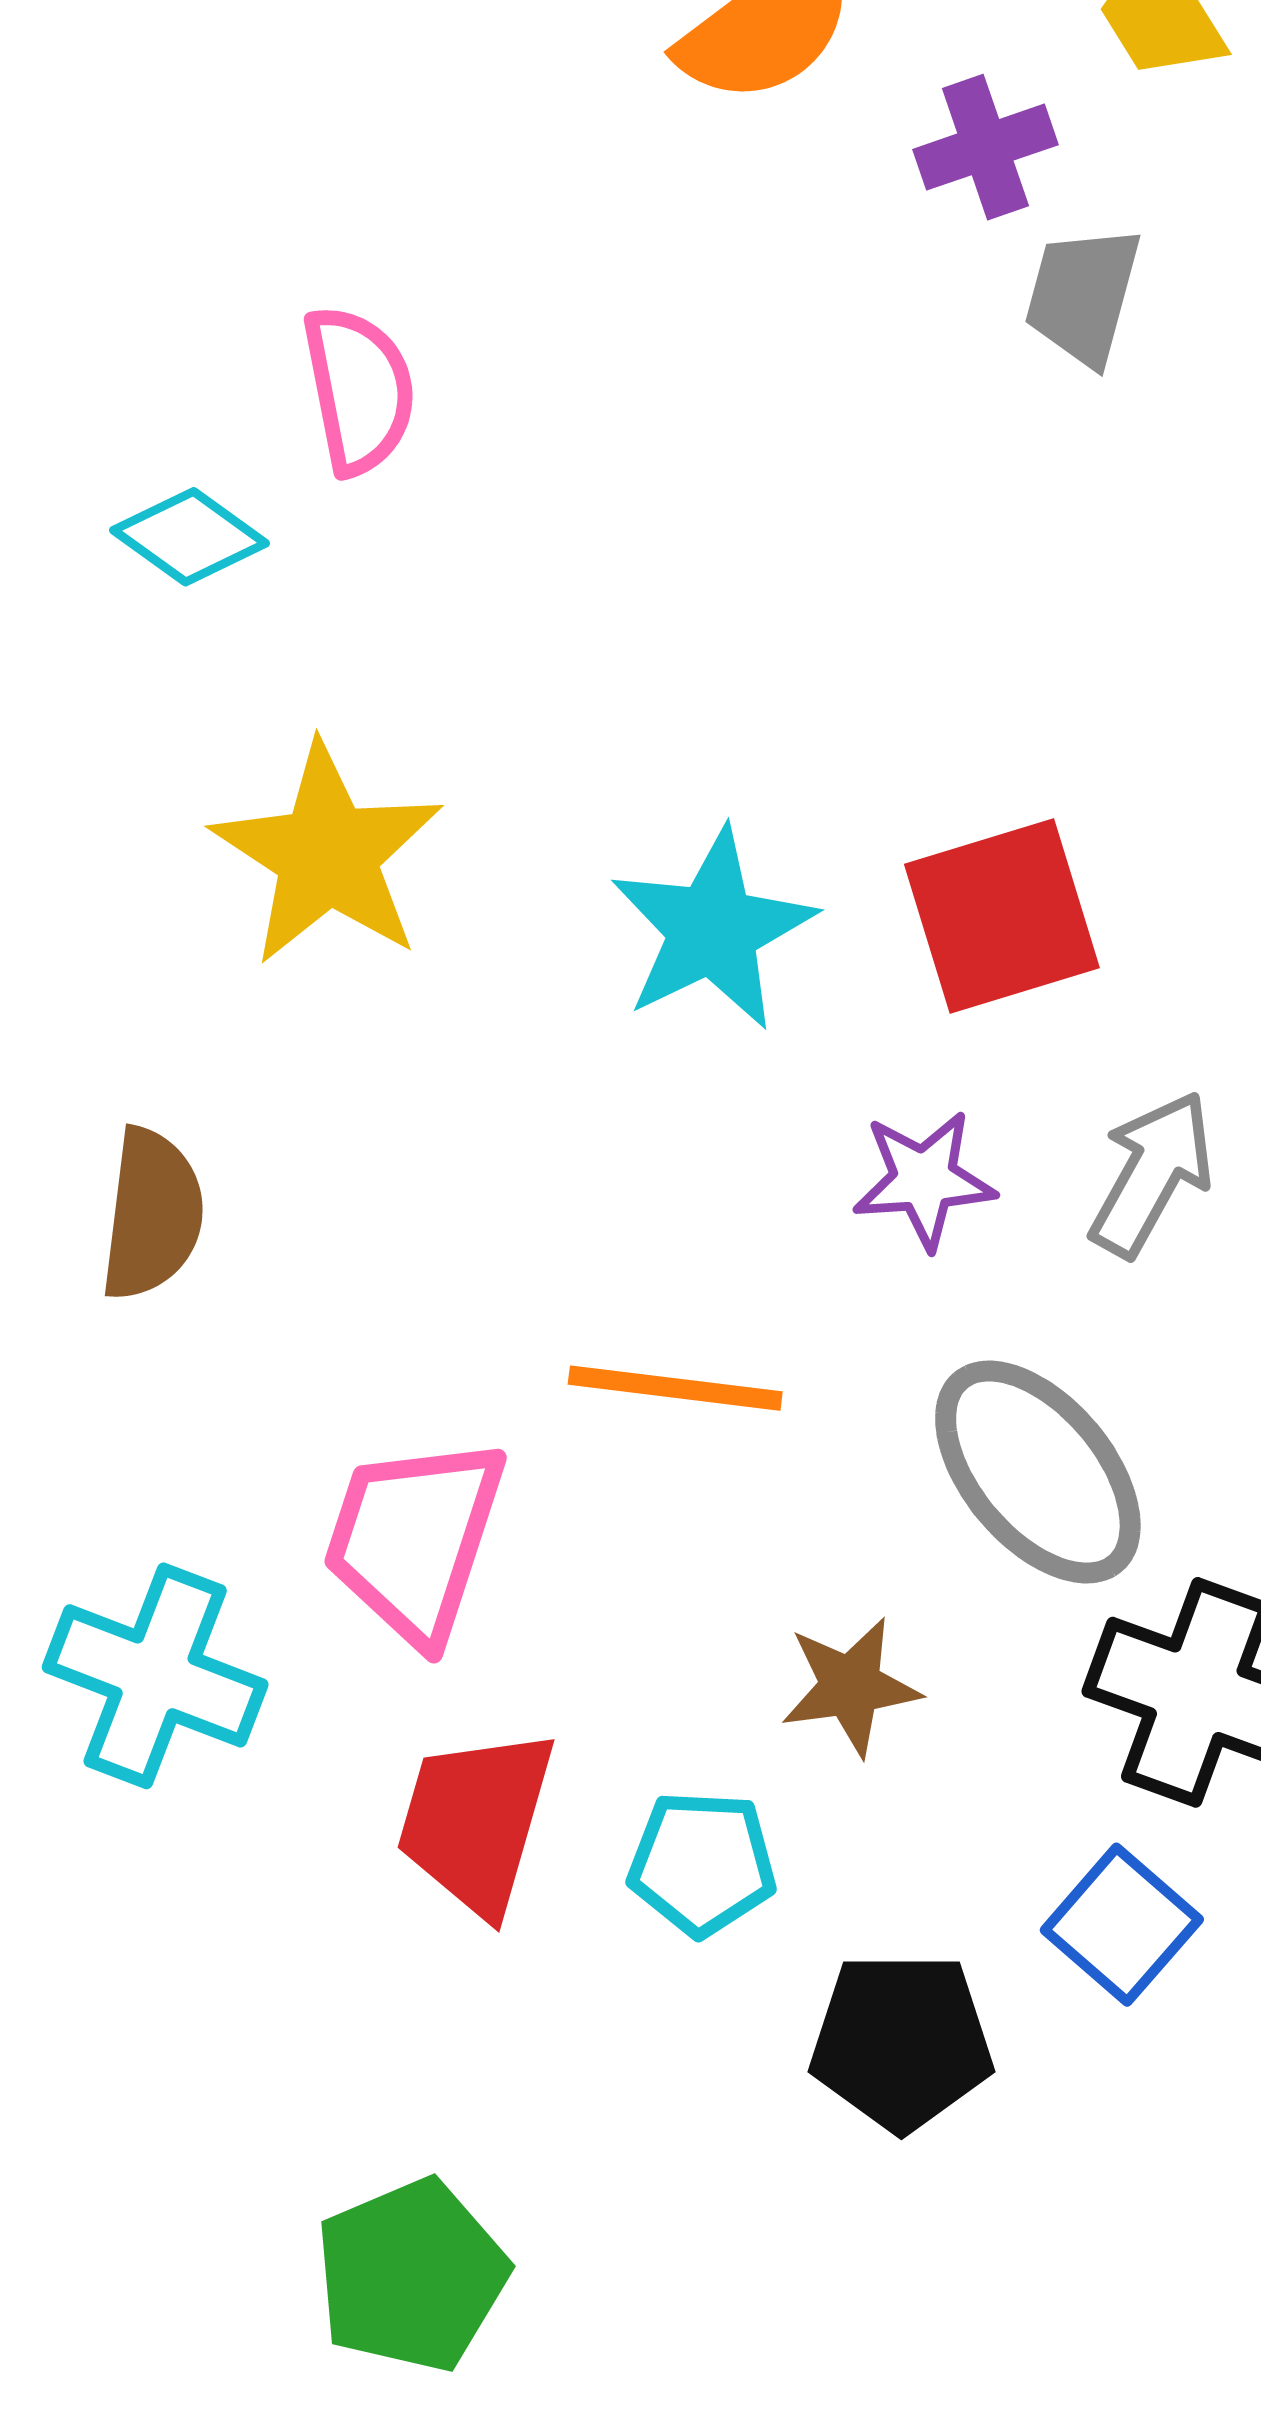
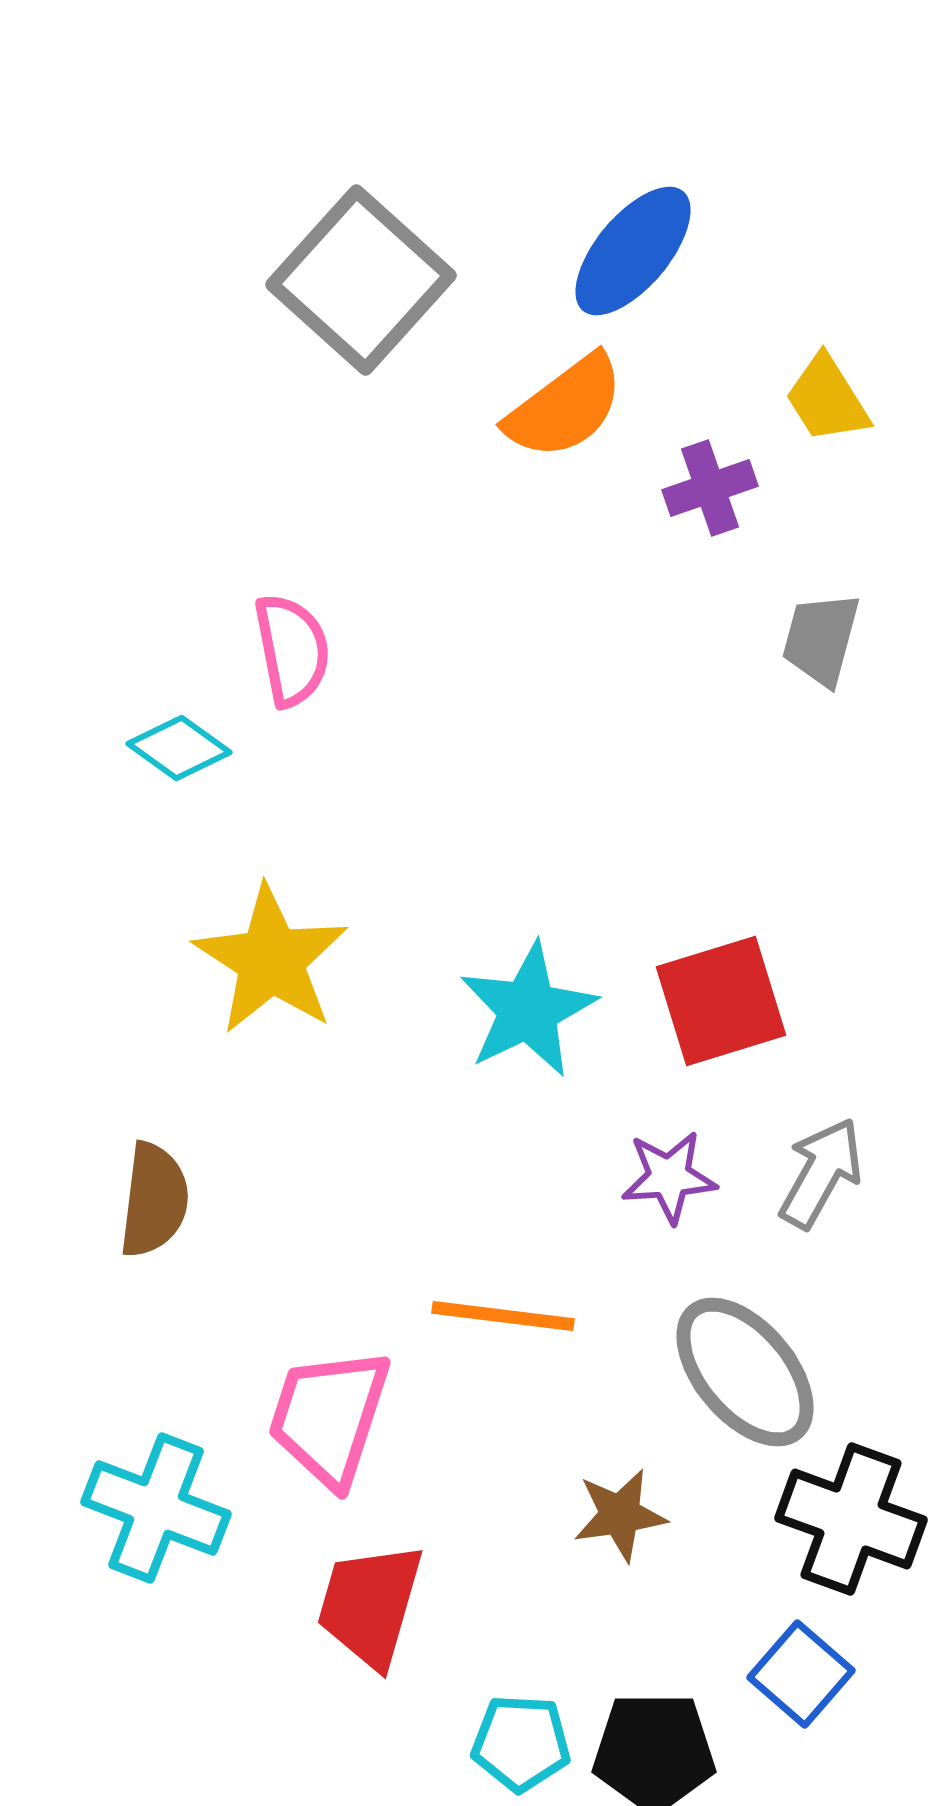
gray trapezoid: (1083, 295) -> (821, 639), moved
cyan pentagon: (702, 1863) -> (521, 1743), moved

